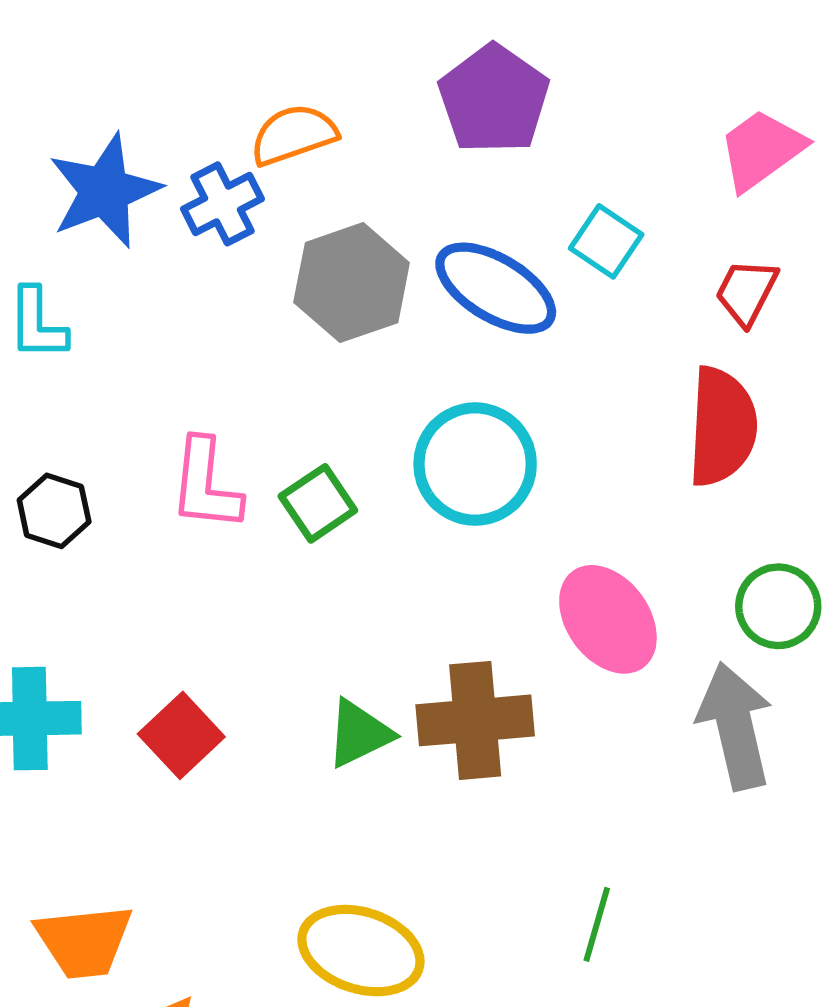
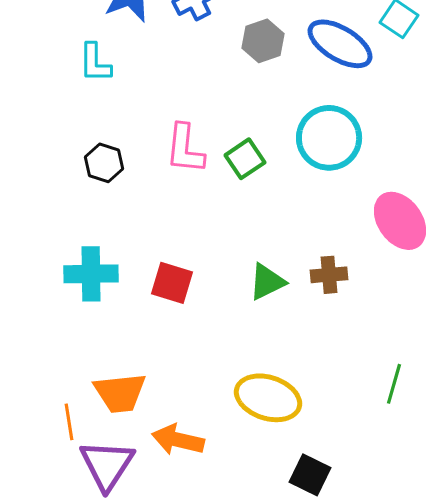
gray hexagon: (352, 283) -> (263, 41), size x0.7
brown cross: (475, 720) -> (329, 275), size x0.6
red square: (181, 735) -> (172, 283), turned -30

